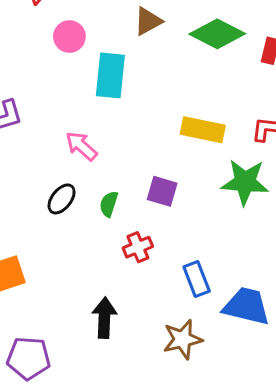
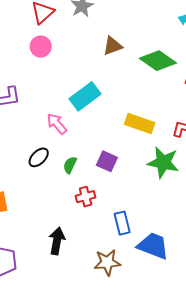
pink circle: (69, 37) -> (41, 47), moved
cyan rectangle: (110, 75) -> (85, 96), moved, turned 40

